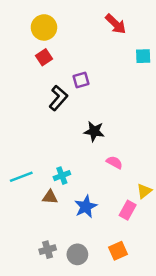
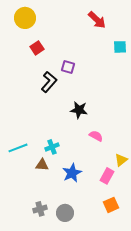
yellow circle: (44, 27) -> (25, 18), moved
purple square: (81, 80) -> (68, 67), turned 32
orange square: (118, 251) -> (111, 205), moved

